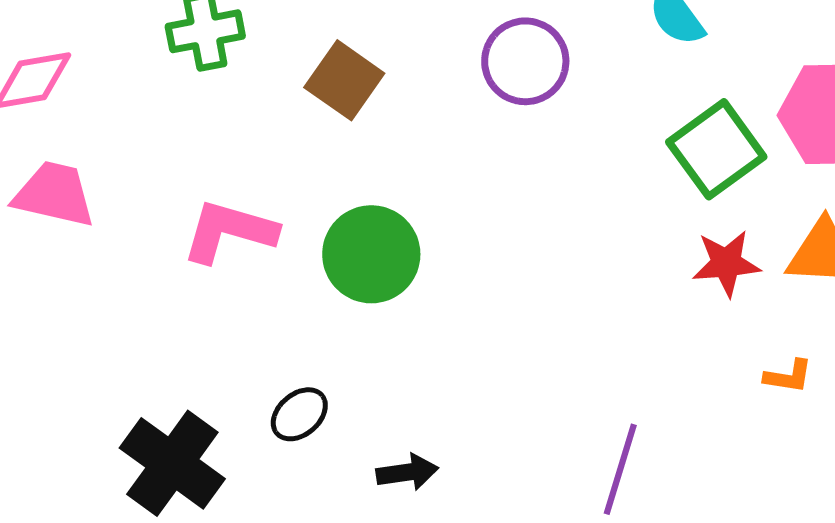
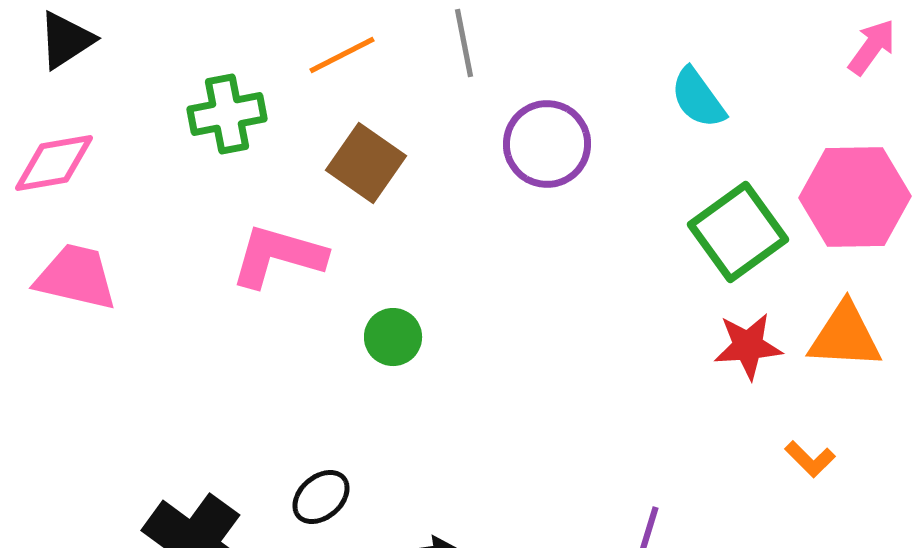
pink L-shape: (229, 231) -> (278, 256), moved
green circle: (371, 254) -> (393, 337), size x0.6
orange L-shape: (788, 376) -> (810, 459), turned 36

